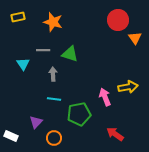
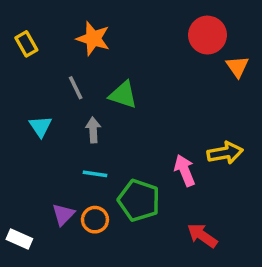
yellow rectangle: (18, 17) -> (26, 44), moved, turned 72
gray line: (43, 50) -> (76, 88), turned 64
cyan triangle: (23, 64) -> (40, 126), moved
green pentagon: (79, 114) -> (139, 200), turned 30
orange circle: (54, 138) -> (95, 220), moved

